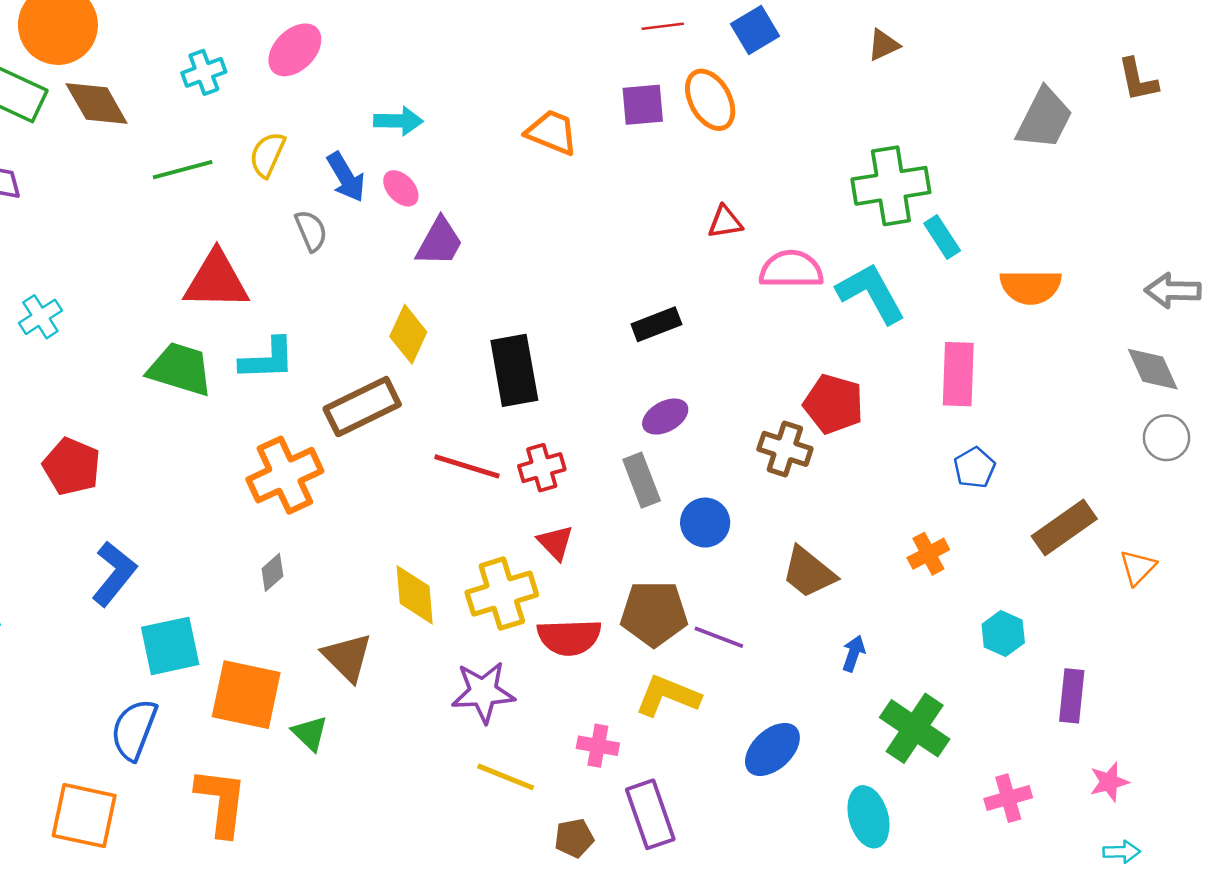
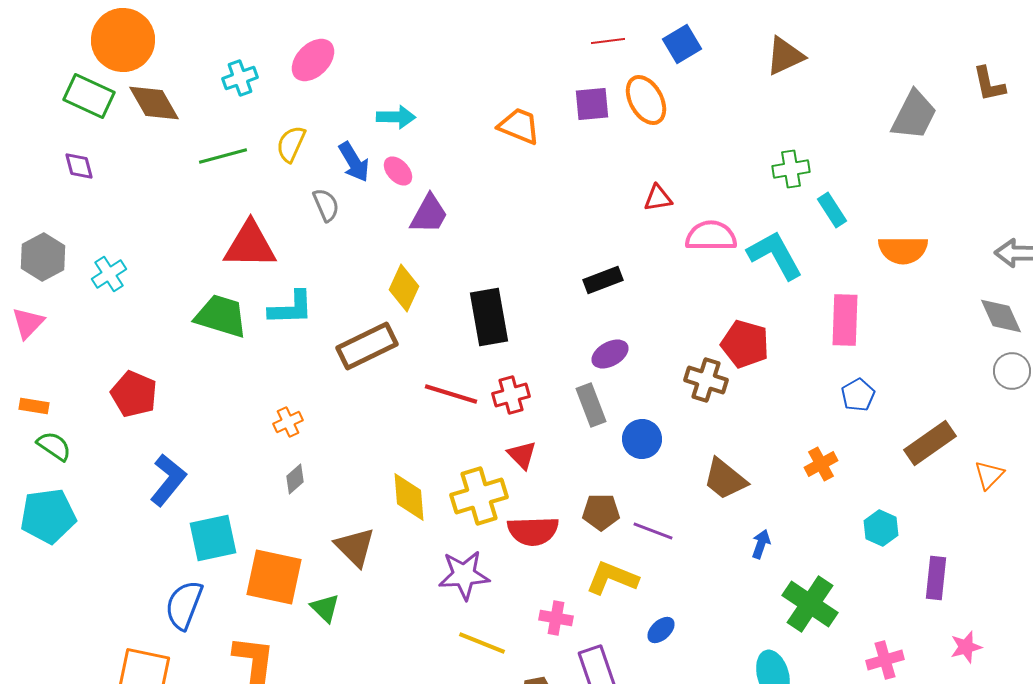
brown triangle: (883, 45) -> (785, 56), size x1.5
green cross: (891, 186) -> (791, 169), size x0.6
orange cross: (285, 475) -> (288, 422), moved, size x0.5
brown pentagon: (654, 614) -> (601, 512), size x0.7
blue ellipse: (772, 749) -> (661, 630), moved, size x0.6

